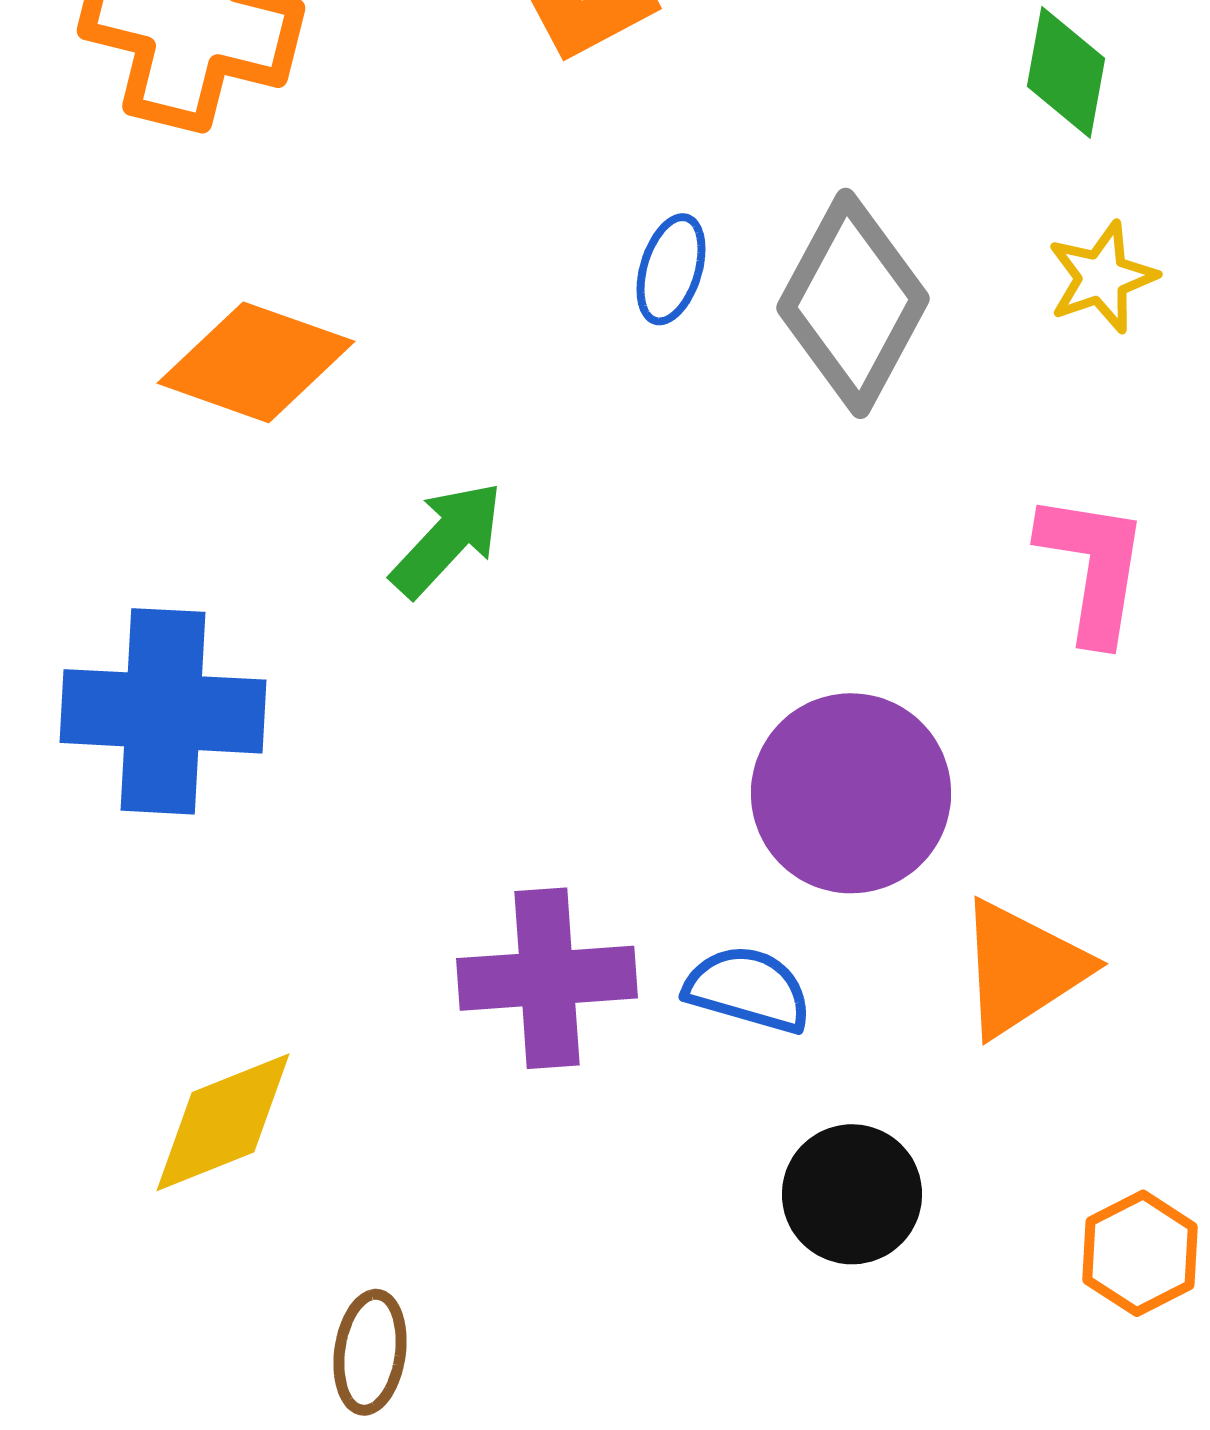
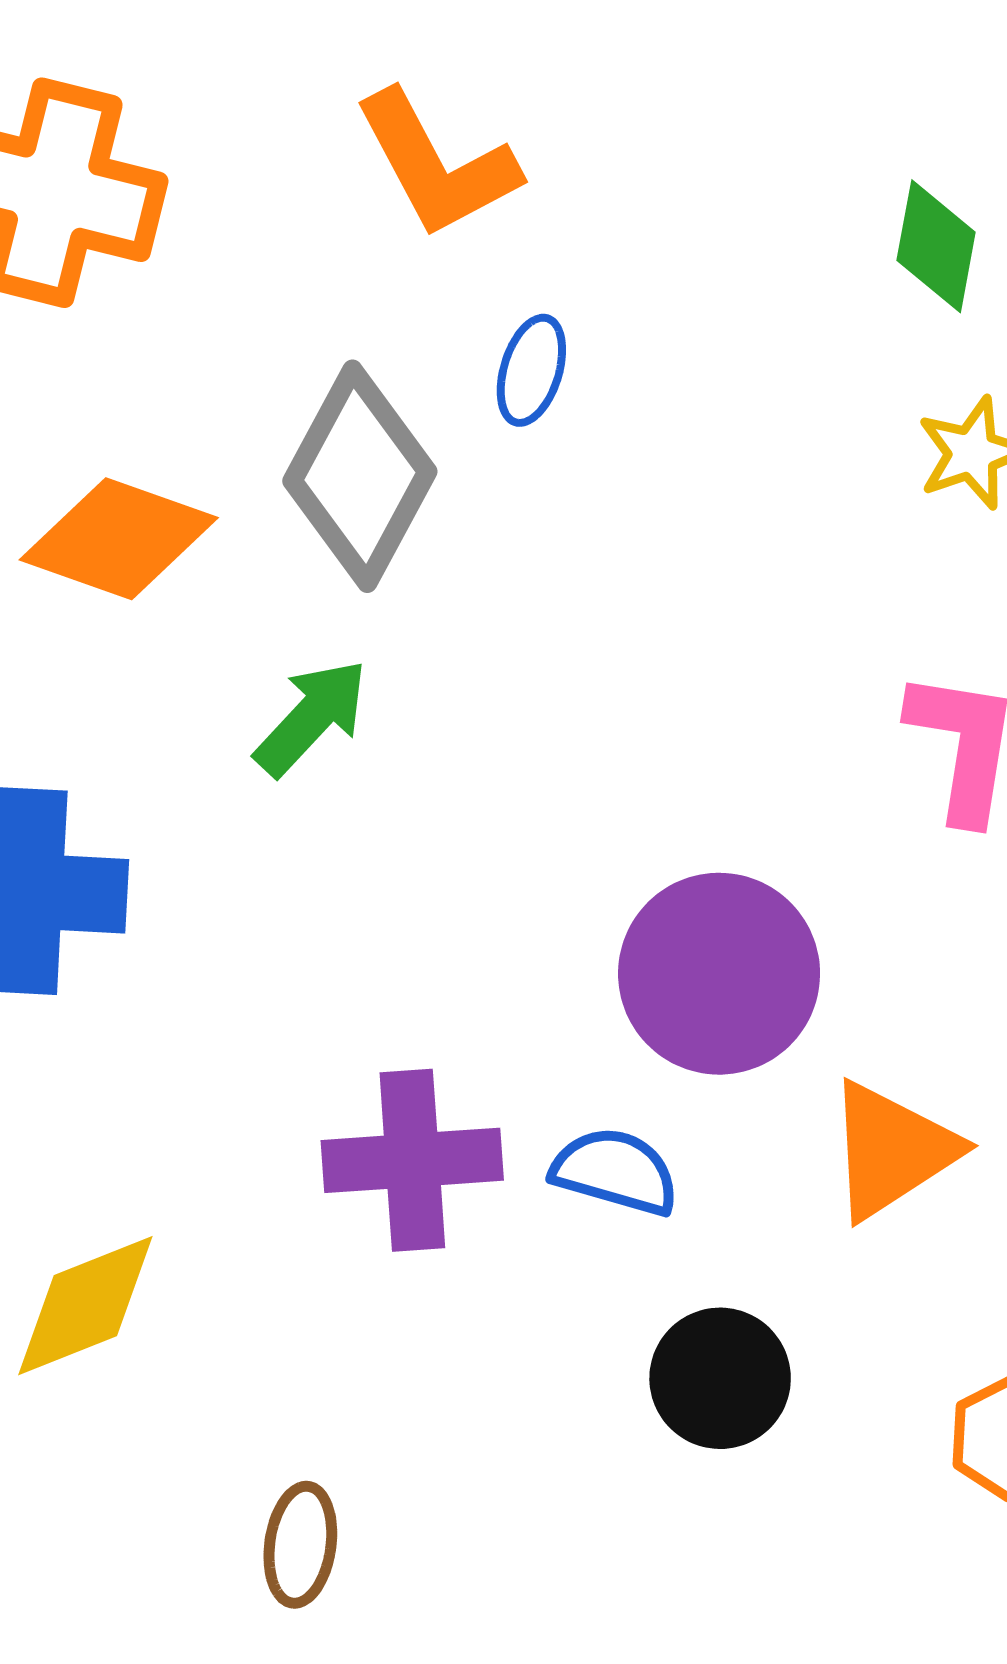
blue ellipse: (671, 269) -> (531, 370), moved
gray diamond: (853, 303) -> (360, 476), moved
brown ellipse: (370, 1352) -> (300, 1545), moved

